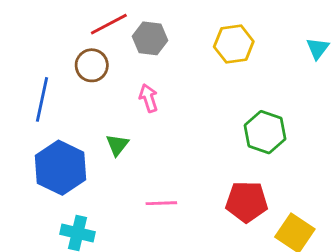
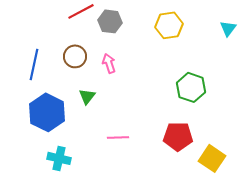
brown circle: (92, 65) -> (75, 56), moved

